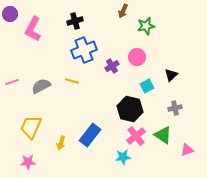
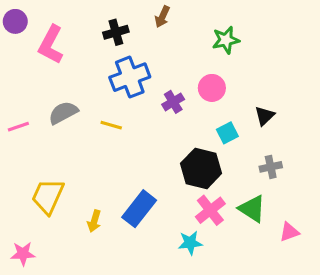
brown arrow: (123, 11) -> (162, 17), moved
gray semicircle: (41, 86) -> (63, 113), moved
pink star: (28, 162) -> (23, 254), moved

